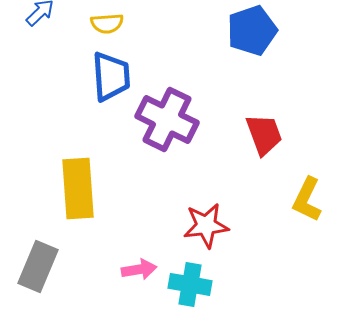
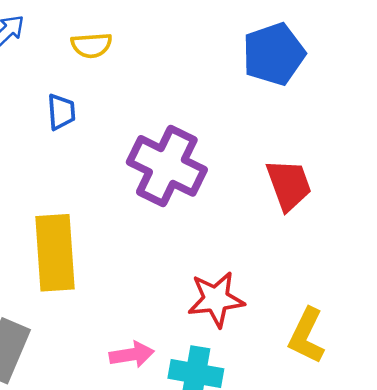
blue trapezoid: (111, 76) -> (61, 112), moved, size x0.6
yellow L-shape: (307, 199) -> (306, 336), moved

